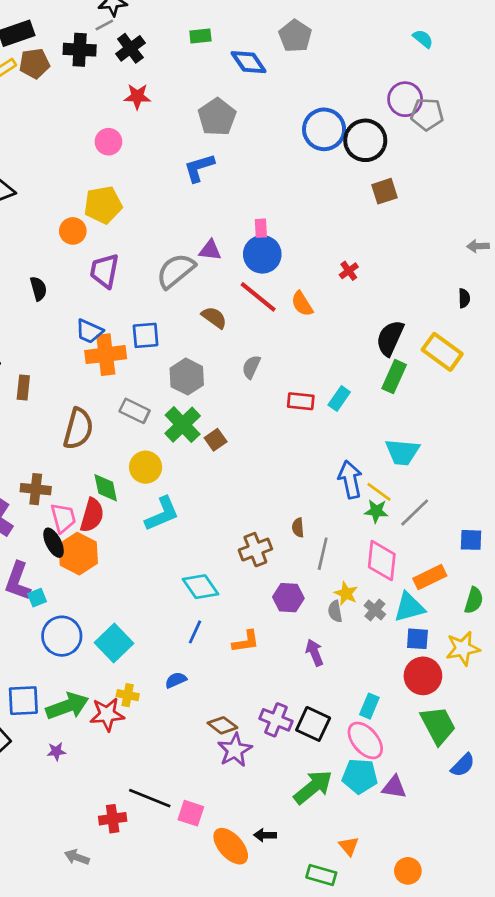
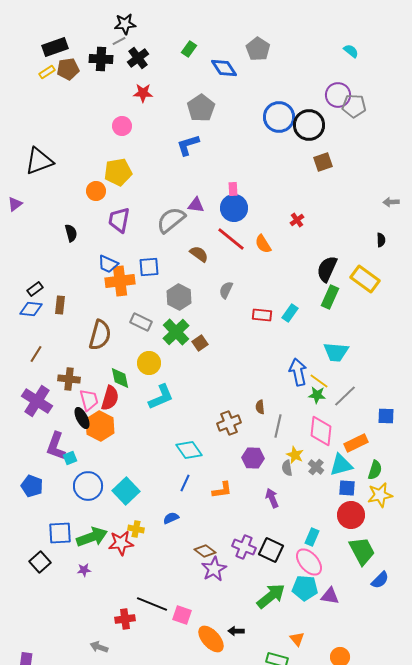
green rectangle: (200, 36) -> (189, 49), turned -49
green semicircle: (474, 600) -> (375, 470), moved

